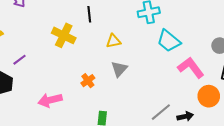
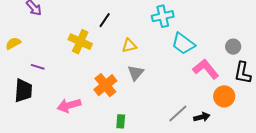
black line: (89, 14) -> (105, 20), turned 42
purple line: (19, 60) -> (38, 67), turned 56
orange cross: (88, 81) -> (105, 85), size x1.6

